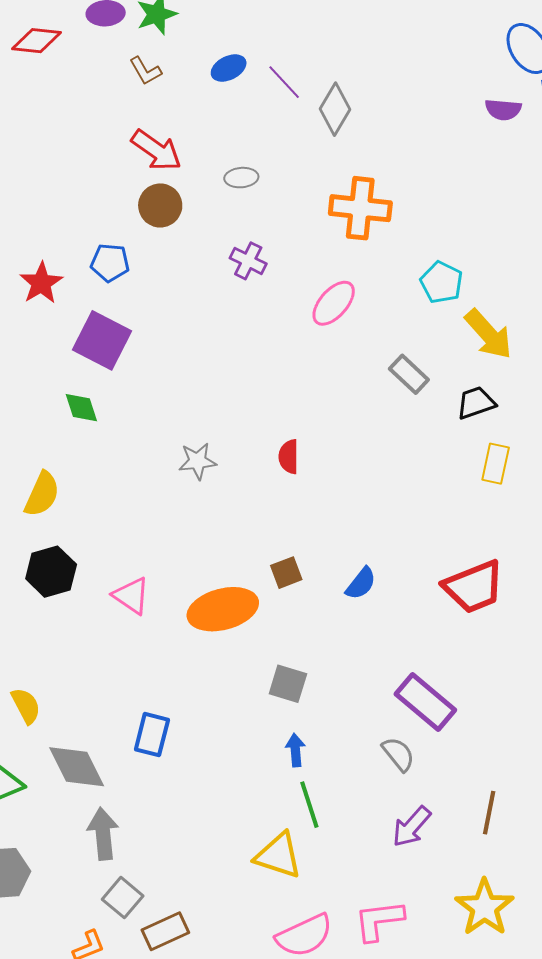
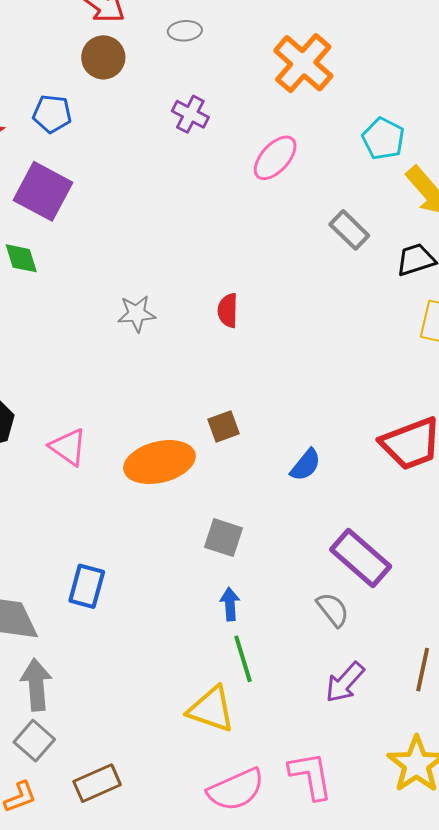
orange cross: (360, 208) -> (303, 63), turned 34
blue semicircle: (361, 583) -> (306, 465), moved
gray square: (123, 898) -> (34, 741), moved
pink L-shape: (379, 920) -> (311, 776), turned 86

